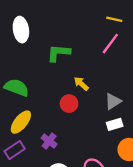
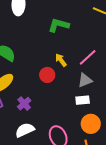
pink line: (110, 44) -> (88, 57), moved
green L-shape: (59, 53) -> (59, 25), moved

